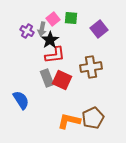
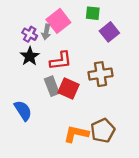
green square: (71, 18) -> (93, 13), moved
pink square: (53, 19) -> (58, 21), size x1.5
black star: (50, 40) -> (30, 56), moved

